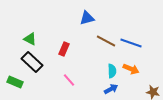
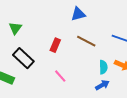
green triangle: (30, 39) -> (15, 28), moved, turned 40
brown line: (106, 41) -> (86, 41), moved

